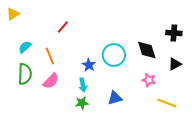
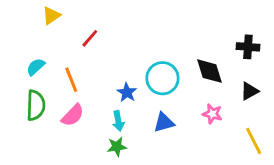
yellow triangle: (13, 14) -> (51, 16), moved
blue triangle: (115, 98) -> (164, 122), moved
yellow line: (167, 103) -> (254, 141), moved, turned 42

